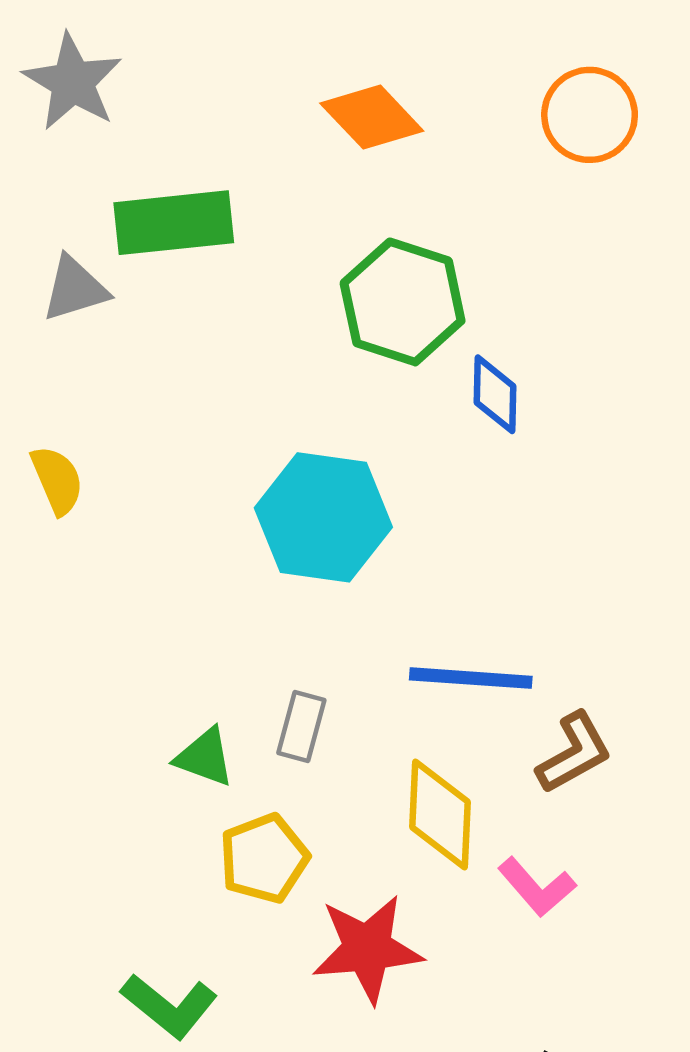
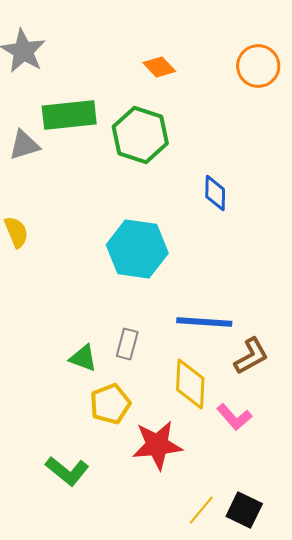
orange diamond: (372, 117) -> (159, 67), size x0.7
green hexagon: (403, 302) -> (140, 135), moved

